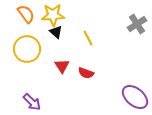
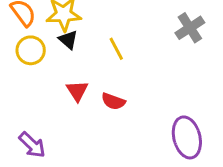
yellow circle: (27, 49) -> (31, 50), moved, size x0.7
purple ellipse: (135, 97) -> (187, 137), turned 36

